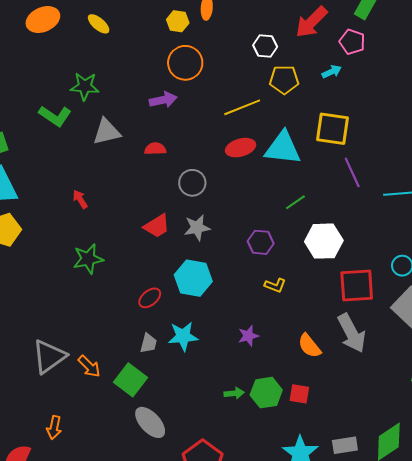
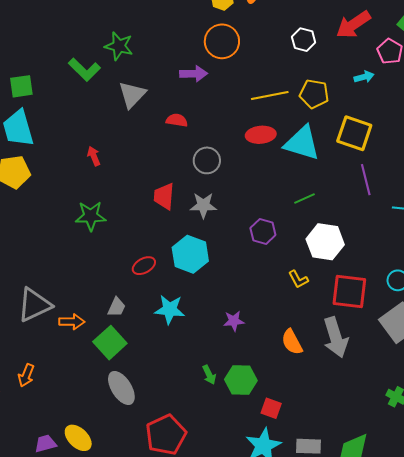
yellow pentagon: (284, 80) -> (314, 94), moved
gray triangle: (107, 132) -> (132, 95), turned -44
red trapezoid: (157, 226) -> (164, 196), turned 116
yellow L-shape: (275, 285) -> (298, 279), moved, turned 30
gray trapezoid: (148, 343) -> (117, 307), moved
orange arrow: (89, 366) -> (72, 322), turned -55
green arrow: (234, 393) -> (209, 375), turned 60
red square: (299, 394) -> (271, 408), moved

